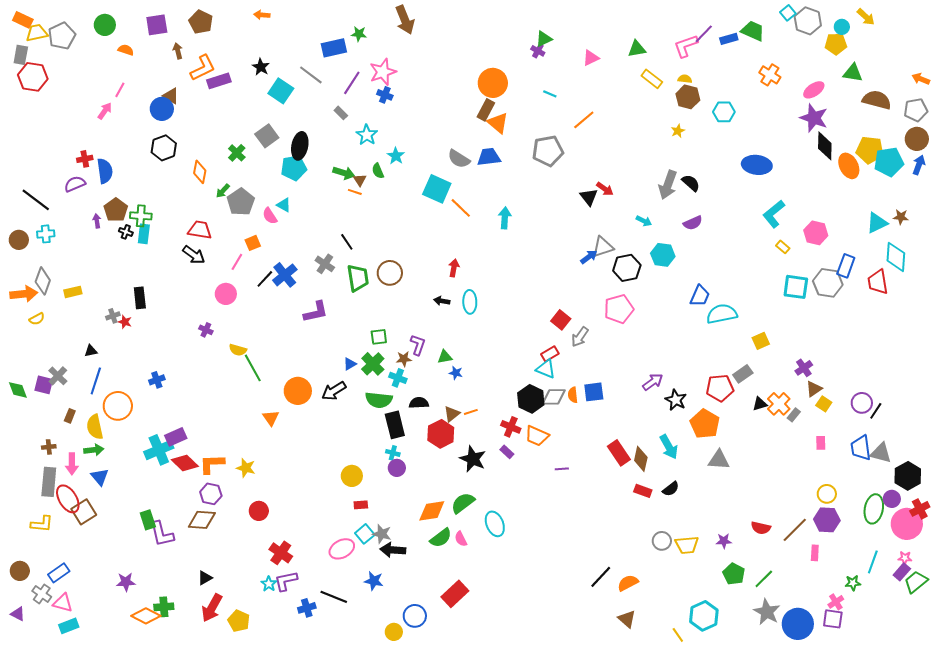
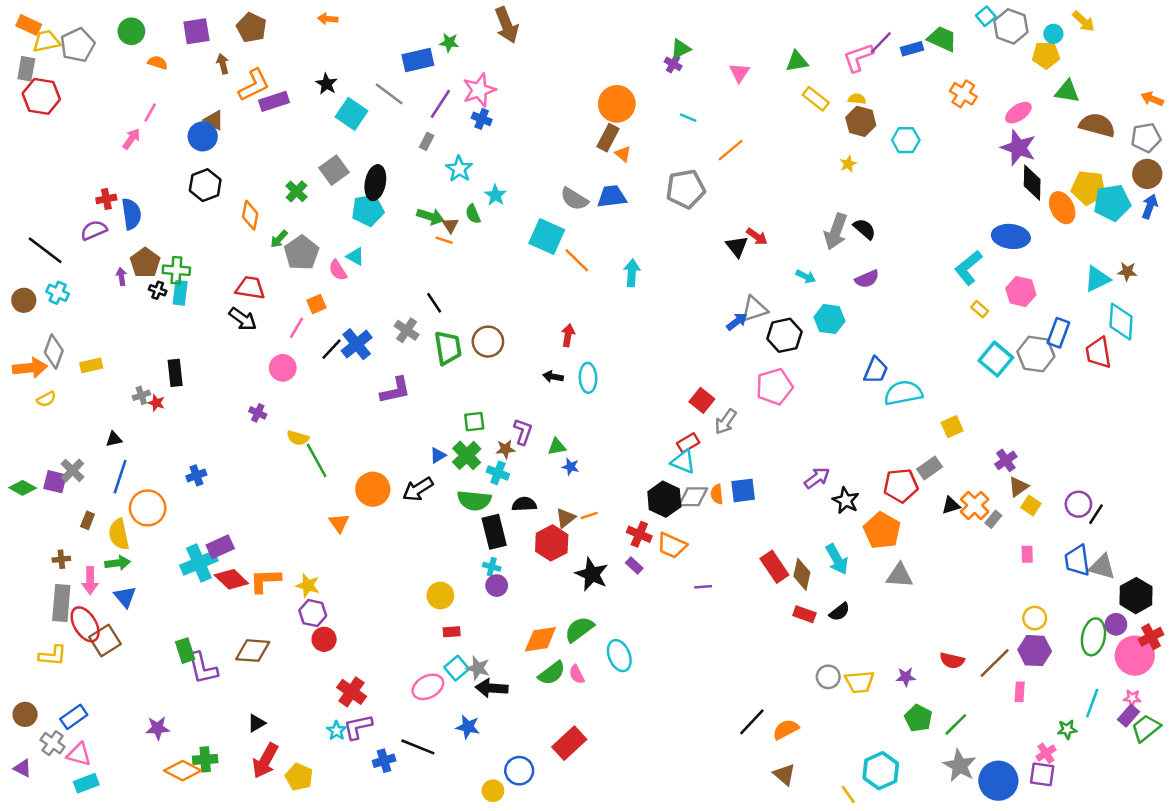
pink triangle: (591, 58) -> (739, 73), turned -30
gray rectangle: (341, 113) -> (427, 141), turned 72
orange triangle: (498, 123) -> (623, 154), size x0.6
blue ellipse: (757, 165) -> (1011, 236), moved
cyan cross: (46, 234) -> (58, 293), turned 30
cyan square: (796, 287) -> (996, 359), turned 32
green diamond: (18, 390) -> (23, 488), turned -40
purple hexagon: (211, 494) -> (313, 613), moved

